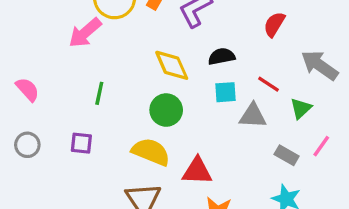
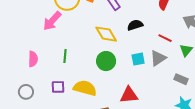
pink semicircle: (28, 89) -> (33, 59), moved, turned 49
cyan square: (226, 92) -> (138, 59), moved
gray triangle: (253, 116) -> (158, 58), turned -30
yellow semicircle: (151, 152) -> (85, 88), moved

